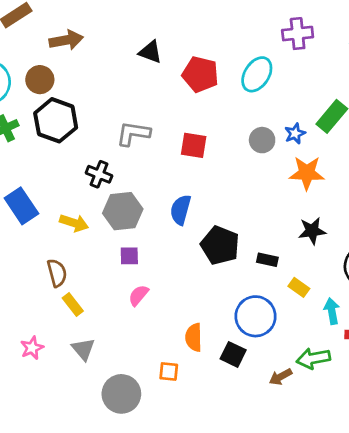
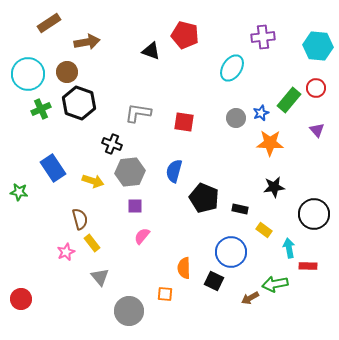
red pentagon: (200, 74) -> (185, 35), moved
pink star: (32, 348) -> (66, 252), moved

